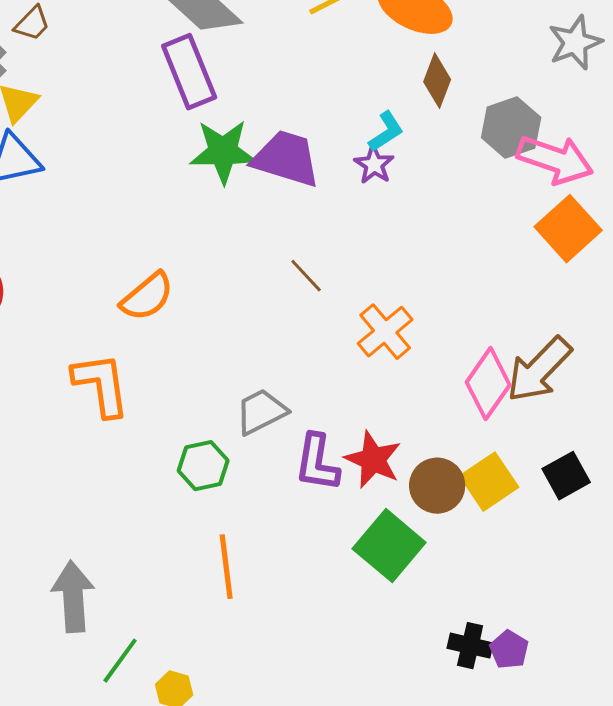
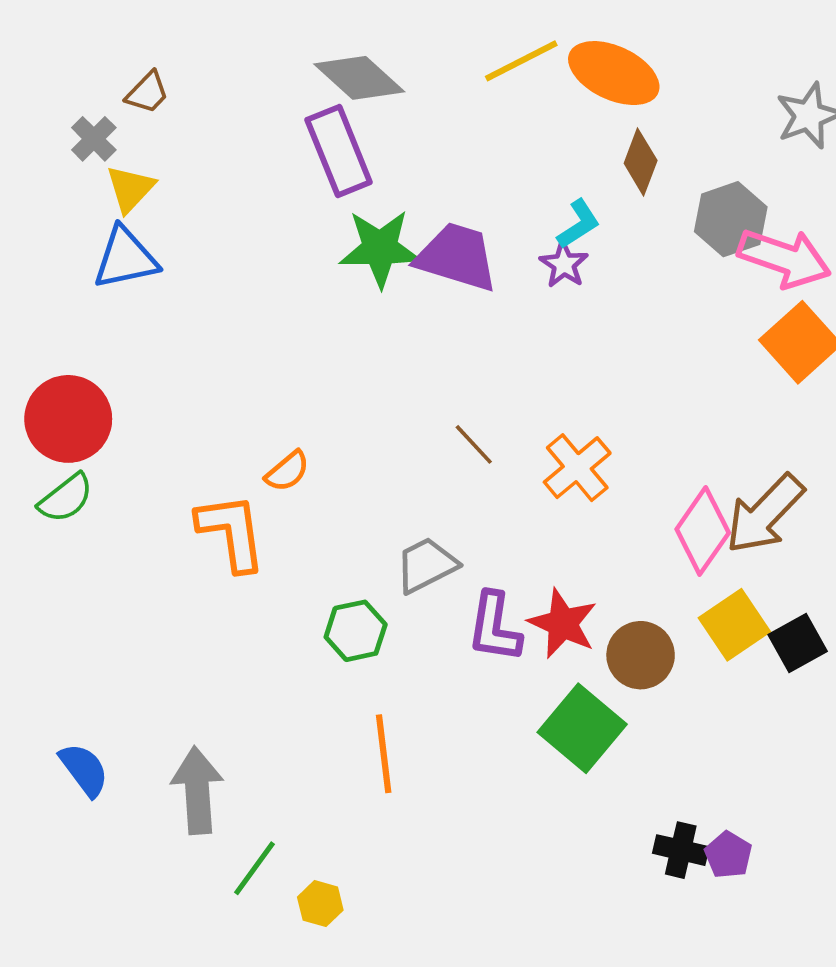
brown line: (306, 276) -> (474, 444), moved
orange semicircle: (147, 297) -> (287, 471), moved, size x0.7
yellow square: (489, 482) -> (734, 625), moved

